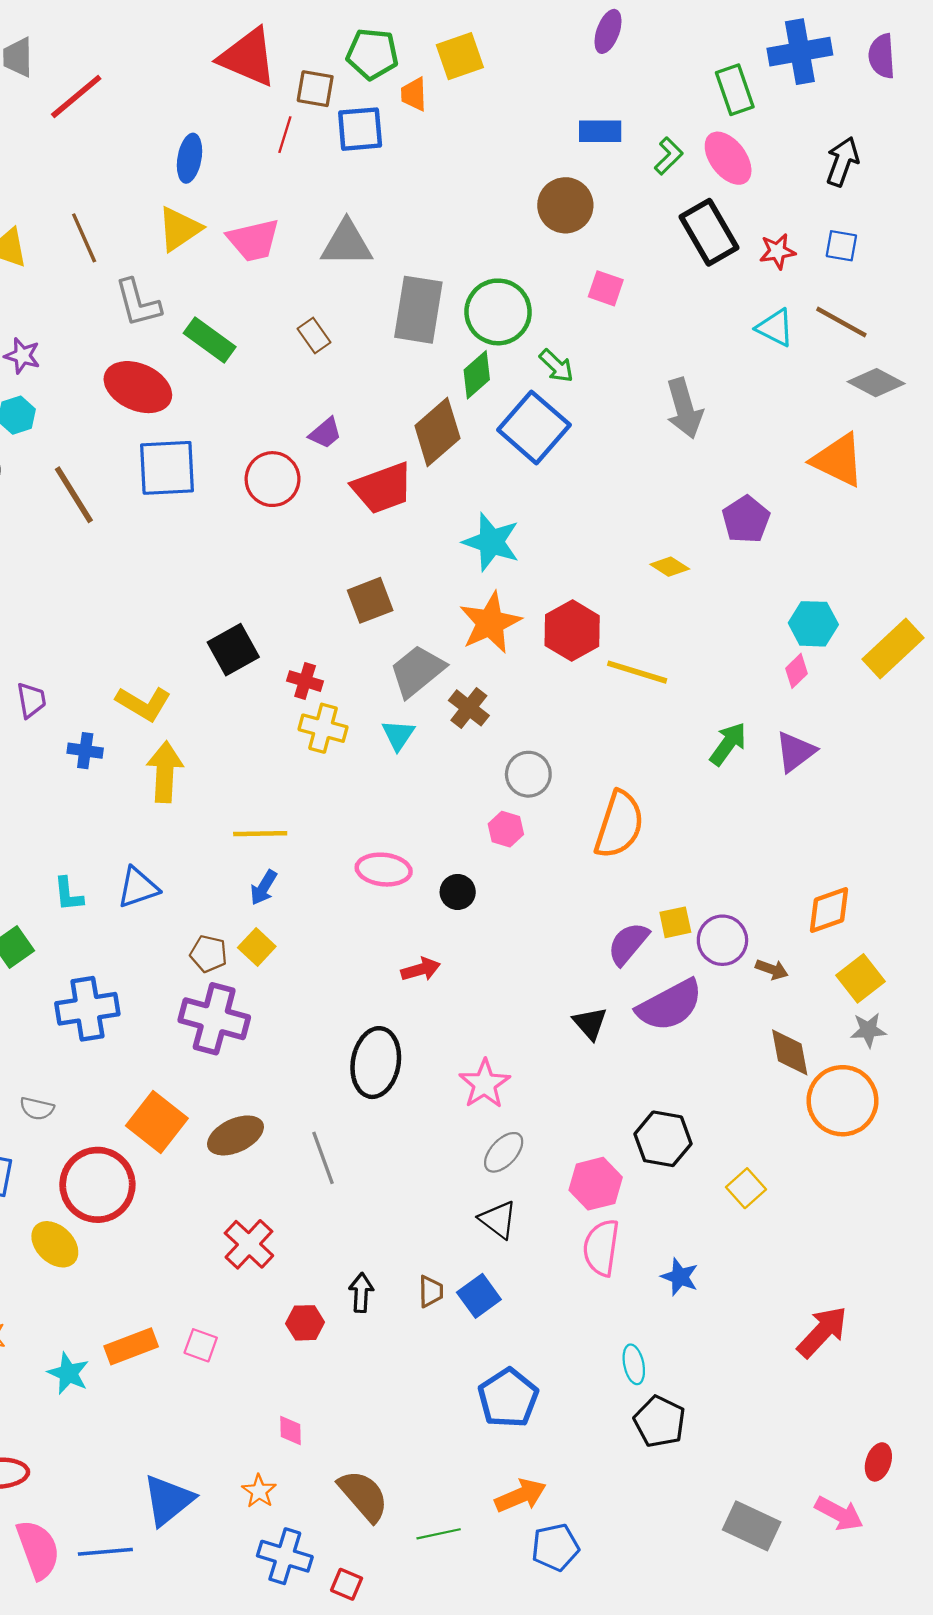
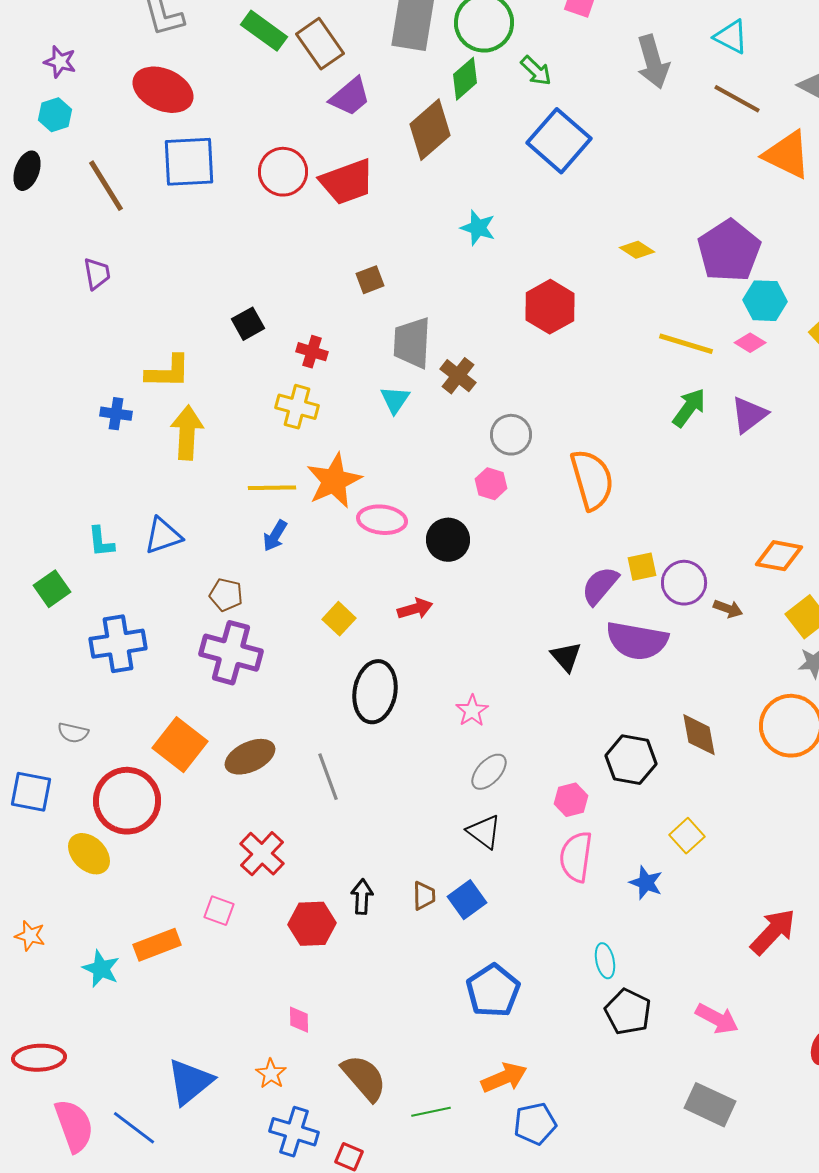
brown line: (841, 322) -> (737, 99), moved
brown rectangle: (314, 335) -> (320, 44), size x1.6
green rectangle: (210, 340) -> (264, 31), moved
gray arrow: (684, 408) -> (653, 62), moved
blue square: (534, 427) -> (559, 141), moved
purple trapezoid: (325, 433) -> (350, 97), moved, size x1.4
red trapezoid: (382, 488) -> (347, 182), moved
purple pentagon: (746, 519) -> (729, 251), moved, size x1.5
cyan star: (491, 542) -> (478, 228), size x0.7
brown square: (370, 600) -> (370, 280), size x0.7
orange star: (490, 623) -> (334, 481), moved
black square: (233, 650) -> (248, 324), size x0.7
gray trapezoid: (417, 671) -> (412, 343), turned -48
pink diamond: (796, 671) -> (750, 343), turned 76
yellow line: (637, 672) -> (686, 344), moved
purple trapezoid: (31, 700) -> (97, 274), moved
yellow L-shape: (143, 703) -> (168, 372), turned -30
yellow cross: (323, 728) -> (297, 407), moved
orange semicircle: (619, 825) -> (592, 480), turned -34
black circle: (458, 892) -> (448, 540), size x1.4
orange diamond: (829, 910) -> (779, 556), turned 30
yellow square: (257, 947) -> (339, 619), moved
purple semicircle: (670, 1005) -> (637, 641), turned 38
brown diamond: (790, 1052) -> (699, 735), moved
pink star: (485, 1084) -> (472, 711), size x0.7
pink hexagon: (596, 1184) -> (571, 800), size x0.7
yellow square: (746, 1188) -> (687, 836), moved
red hexagon: (305, 1323) -> (312, 924), size x1.4
pink square: (201, 1345) -> (219, 911), moved
pink arrow: (839, 1514) -> (717, 1019), moved
blue line: (105, 1552) -> (134, 1128), turned 42

